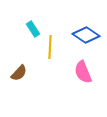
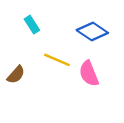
yellow line: (50, 47) -> (57, 60), moved, turned -70

